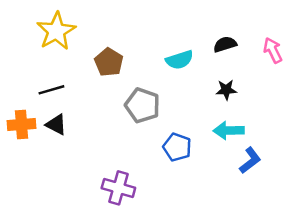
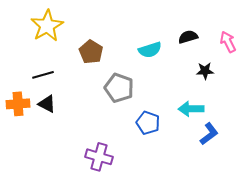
black star: (226, 90) -> (205, 71), moved

